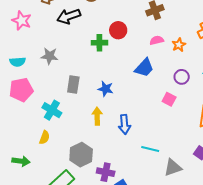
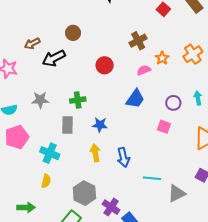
green cross: (99, 43) -> (78, 100), moved
orange star: (179, 45) -> (162, 58), moved
purple cross: (106, 172) -> (111, 207), turned 30

